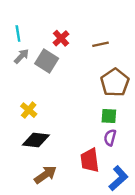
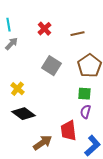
gray square: (47, 61) -> (51, 66), moved
black diamond: (36, 140) -> (23, 114), turned 30
brown arrow: (45, 175) -> (42, 143), moved

